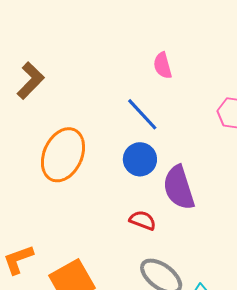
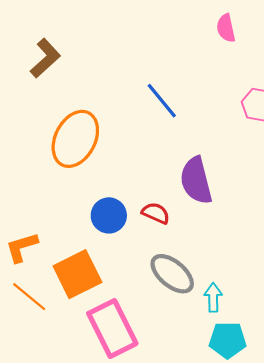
pink semicircle: (163, 65) -> (226, 28), moved
blue circle: (140, 159) -> (109, 215), moved

